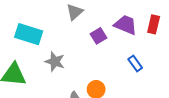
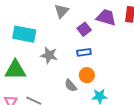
blue rectangle: (135, 64) -> (84, 52), moved, turned -56

